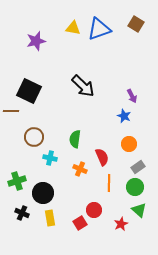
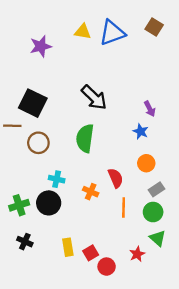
brown circle: (34, 137) -> (38, 143), moved
green semicircle: (75, 139) -> (85, 138), moved, size x1.4
black circle: (43, 193) -> (49, 203), moved
red circle: (94, 210) -> (107, 267), moved
yellow rectangle: (50, 218) -> (68, 247), moved

